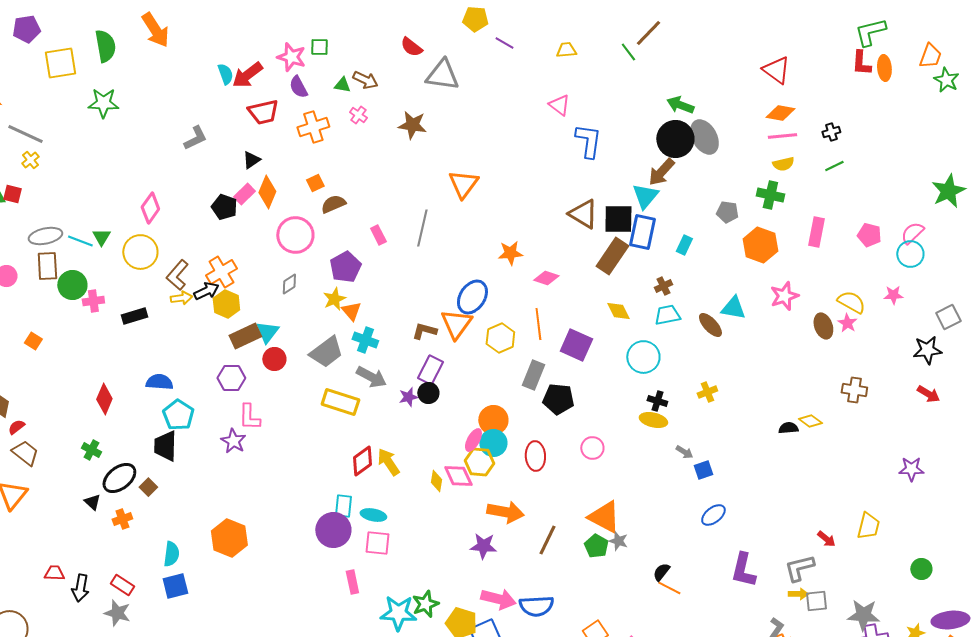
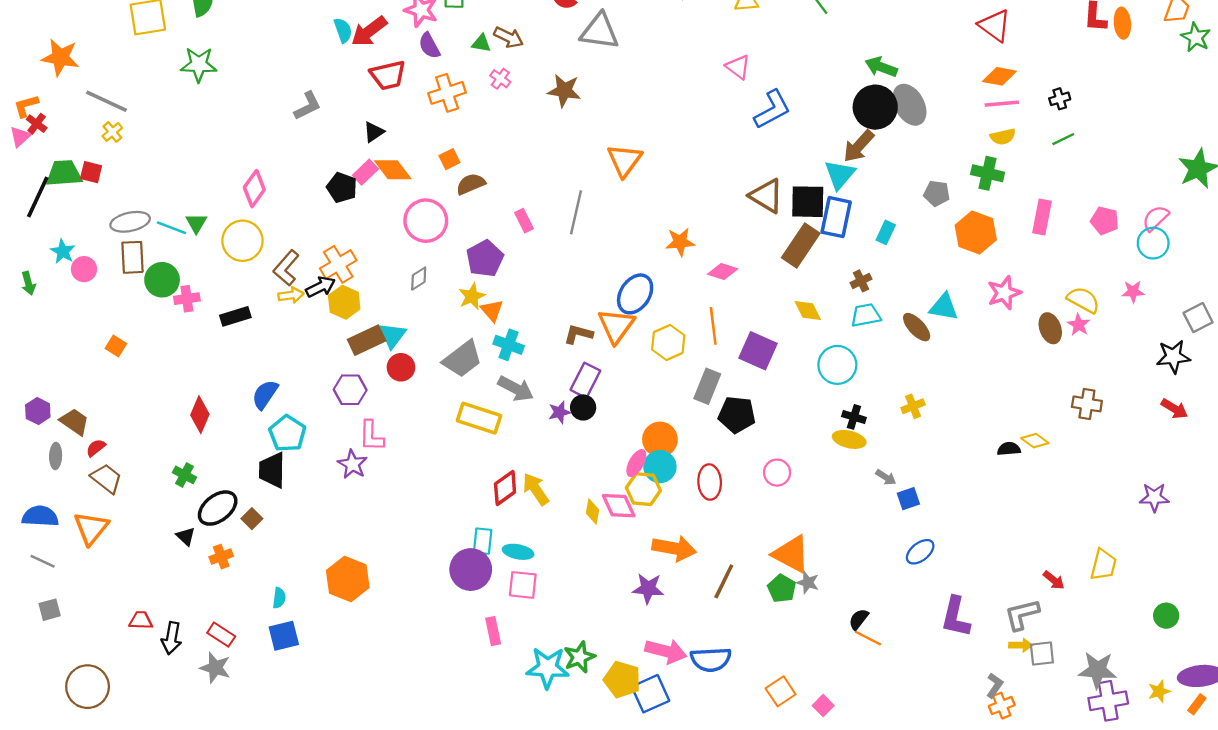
blue L-shape: (588, 141) -> (772, 109), turned 54
orange diamond: (267, 192) -> (393, 170), turned -60
blue semicircle: (159, 382) -> (265, 394), turned -60
cyan semicircle: (171, 554) -> (279, 598), size x0.7

